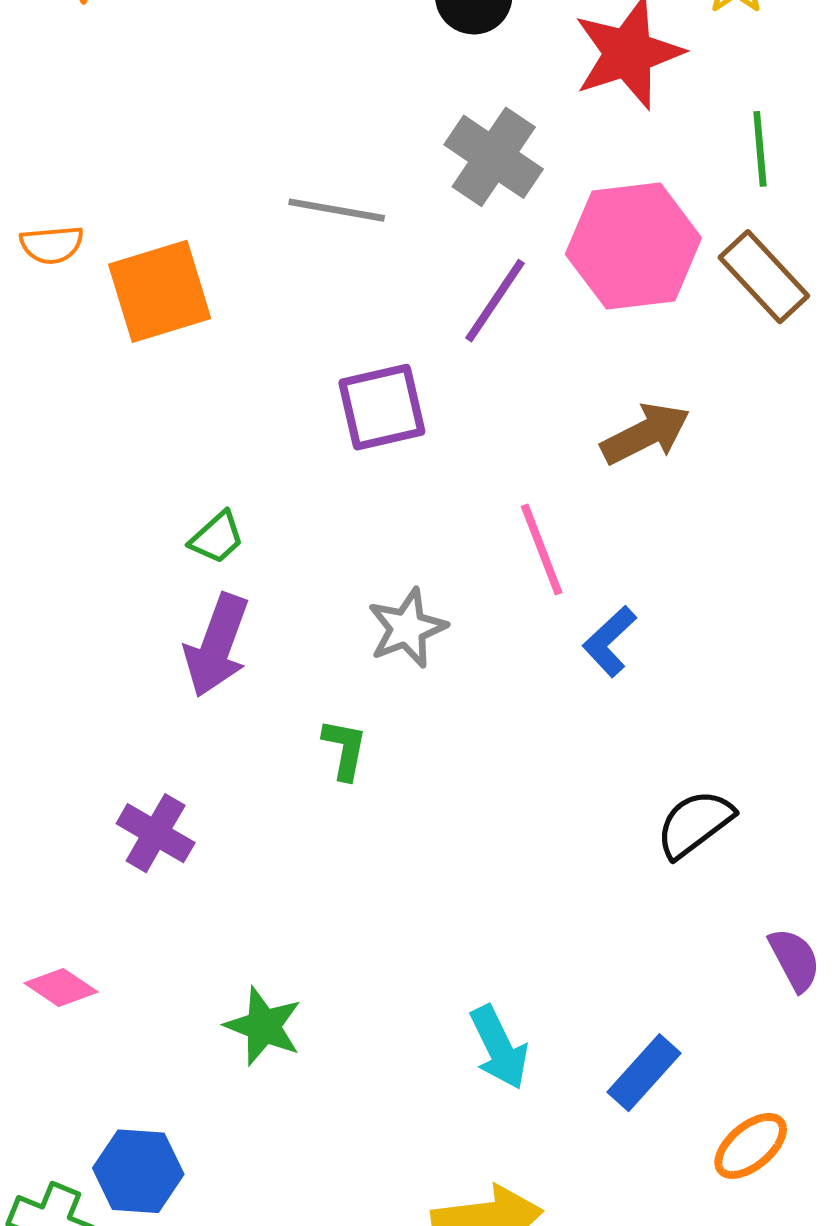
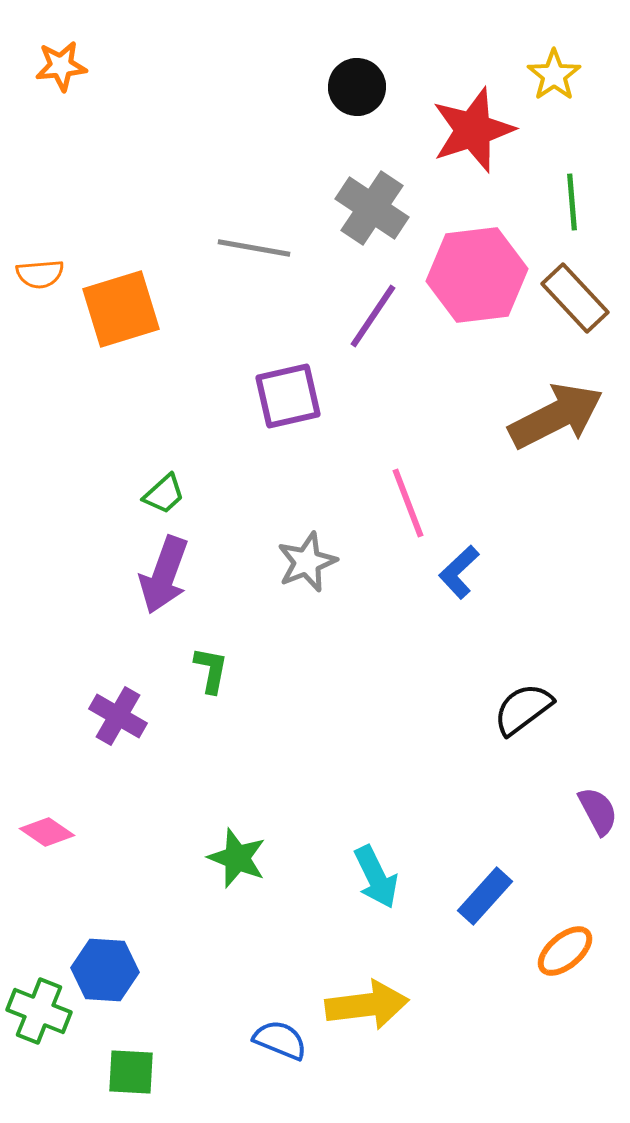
brown arrow: (645, 434) -> (556, 416), moved, size x1.4
green L-shape: (345, 749) -> (211, 670), moved
green star: (263, 1026) -> (237, 858), moved

